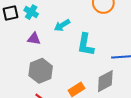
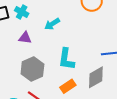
cyan L-shape: (86, 45) -> (66, 59), moved

